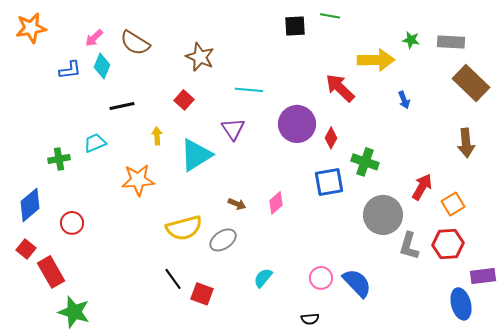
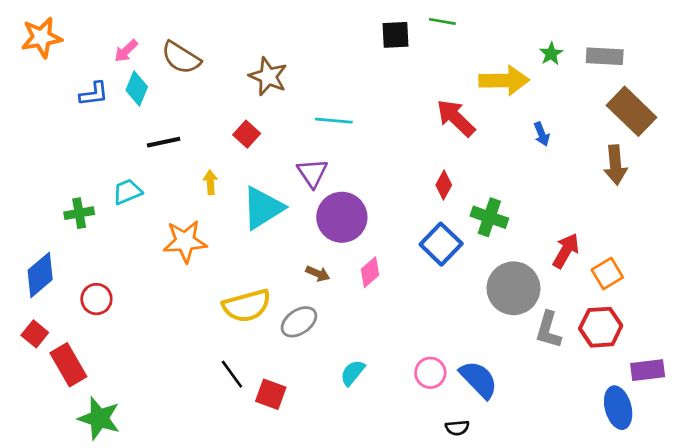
green star: (411, 40) -> (551, 54), turned 30
purple circle: (297, 124) -> (342, 217), moved
brown arrow: (466, 143) -> (615, 165), moved
blue square: (329, 182) -> (441, 244), turned -36
black semicircle: (310, 319) -> (457, 428), moved

